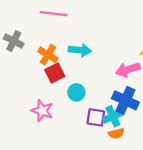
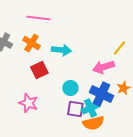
orange cross: (48, 55) -> (31, 43), moved
cyan circle: (76, 92) -> (70, 88), moved
orange semicircle: (116, 133) -> (93, 123), size x1.5

